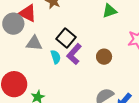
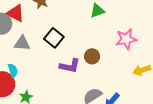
purple L-shape: (74, 54) -> (70, 66), moved, turned -120
cyan semicircle: (56, 57) -> (13, 70), moved

